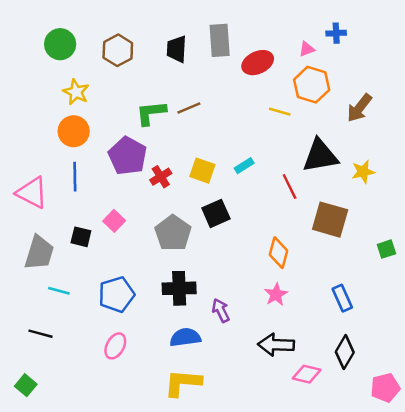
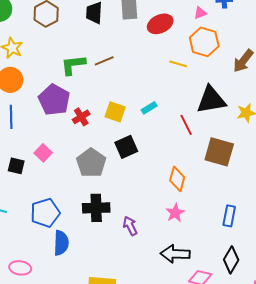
blue rectangle: (342, 298) -> (229, 216), turned 35
blue semicircle: (185, 337) -> (61, 243), moved, turned 100
pink ellipse: (115, 346) -> (20, 268), moved, turned 70

